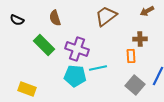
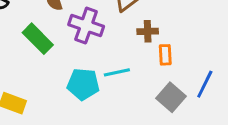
brown cross: (140, 39) -> (148, 31), moved
purple cross: (77, 49) -> (86, 25), moved

